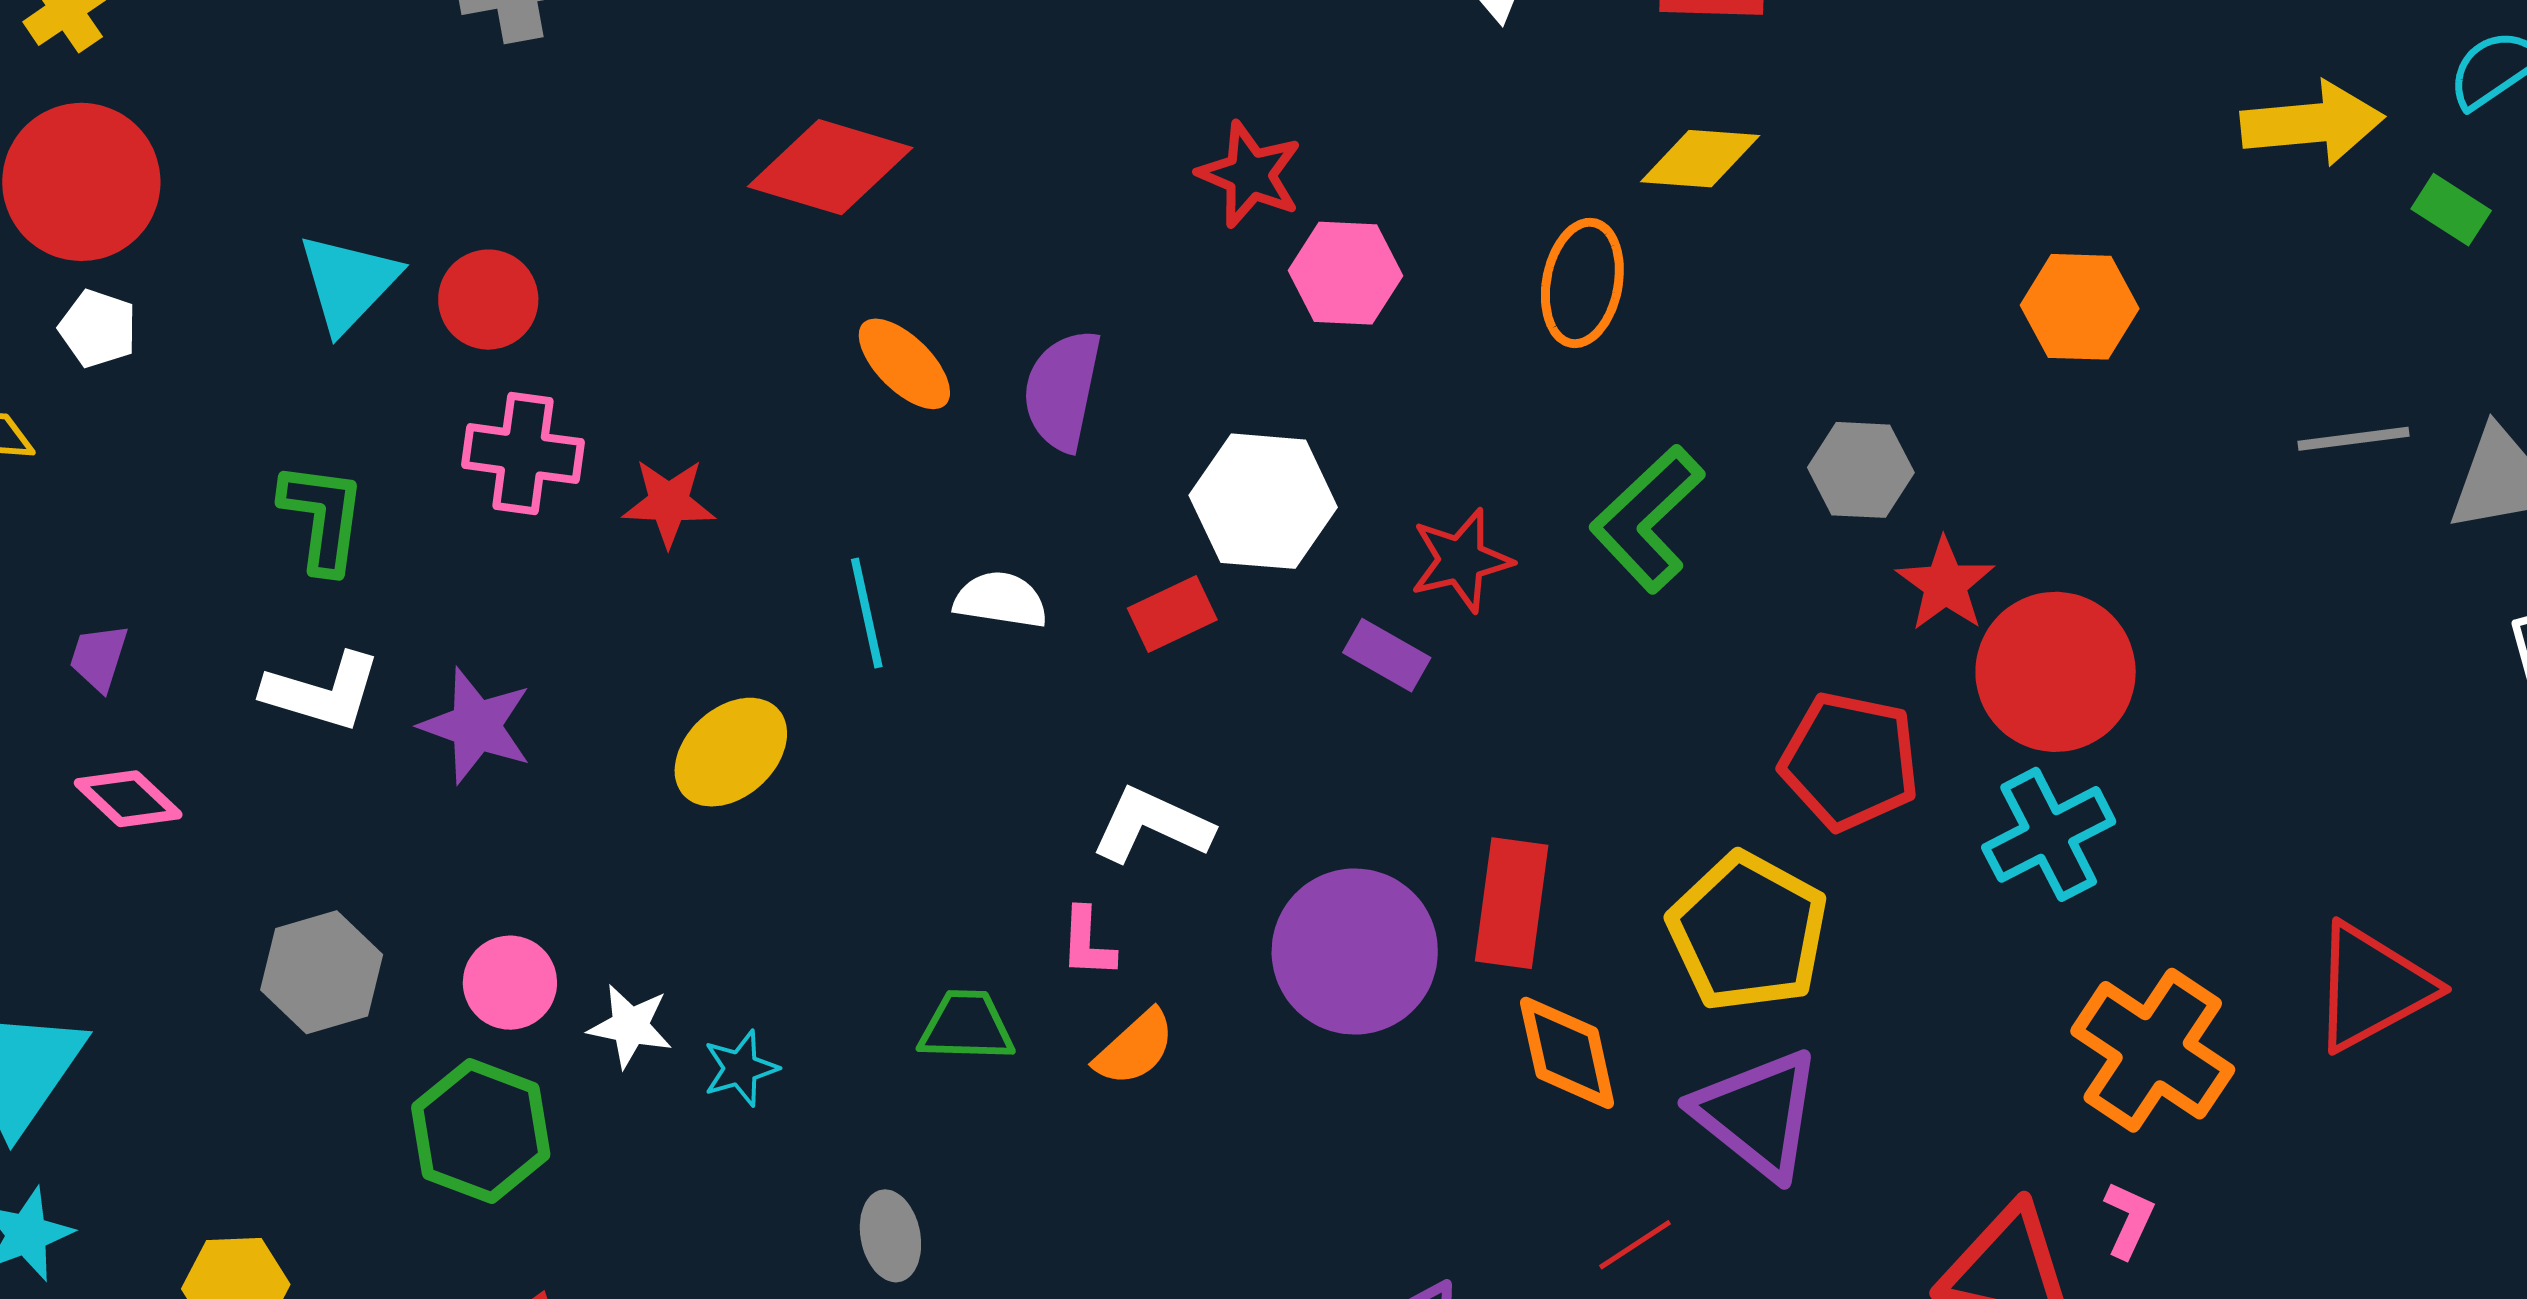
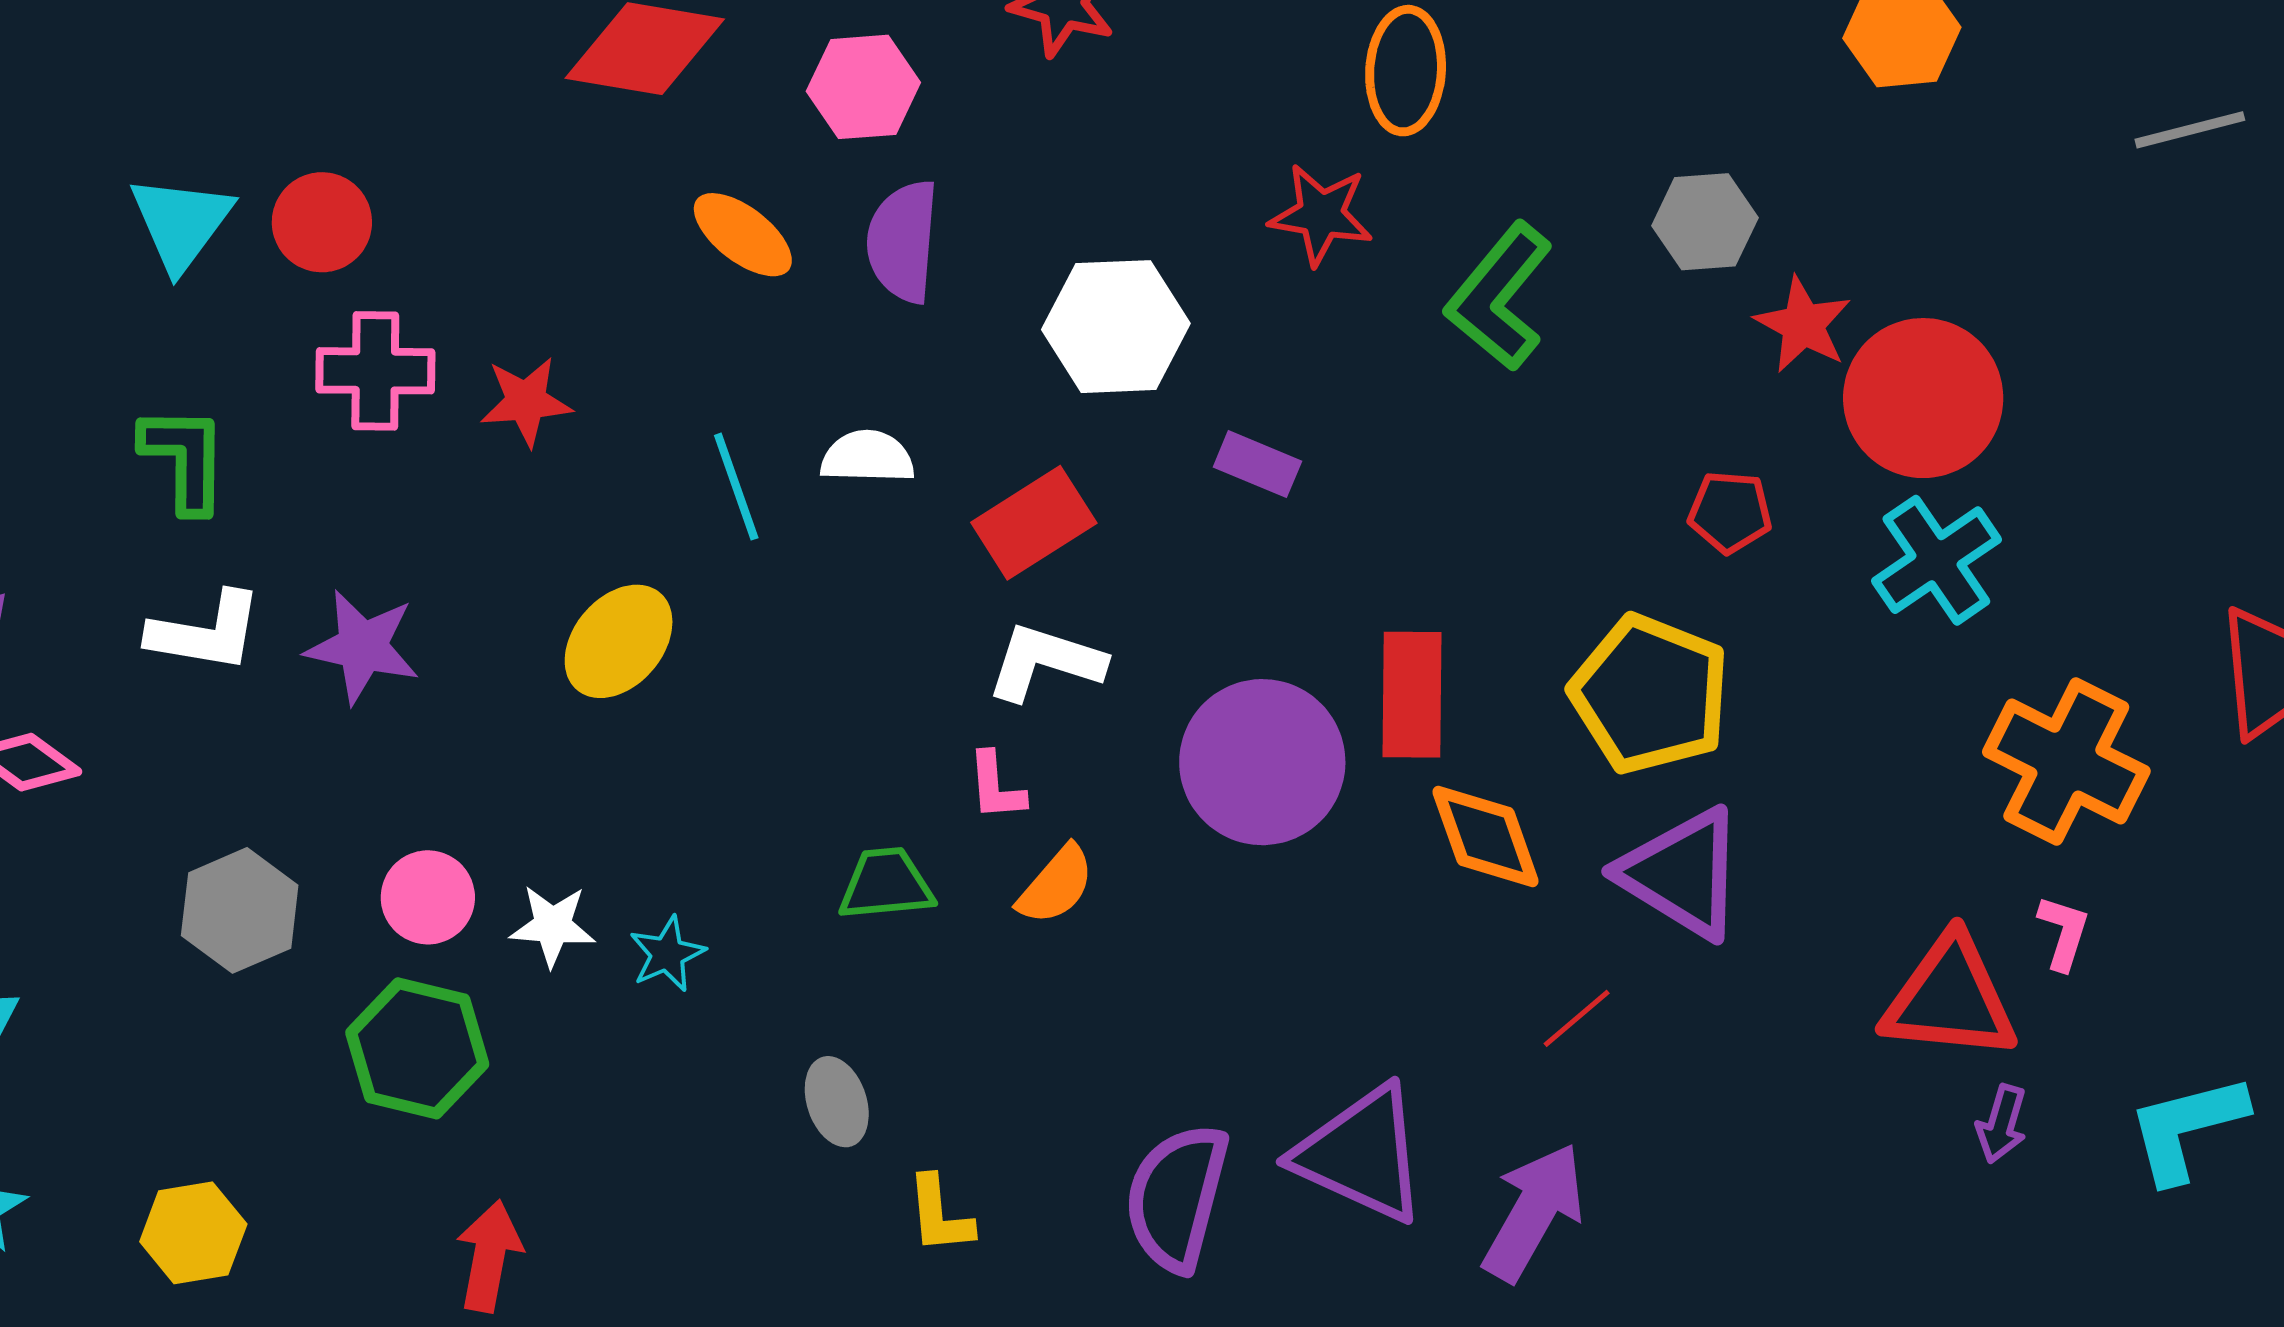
pink hexagon: (1346, 273) -> (863, 87), moved
red star: (1461, 560) -> (1321, 215), moved, turned 30
red rectangle: (1172, 614) -> (1034, 523), moved, size x1.4
red pentagon: (1850, 761) -> (1730, 512), size x0.6

